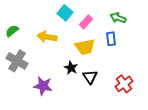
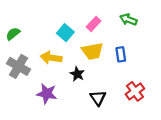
cyan square: (65, 13) -> (65, 33), moved
yellow arrow: (47, 37) -> (51, 58), moved
blue rectangle: (111, 39) -> (121, 54), moved
black triangle: (90, 77) -> (98, 98), moved

